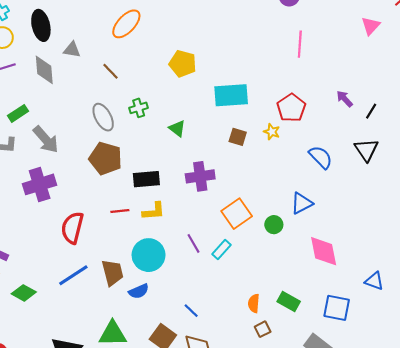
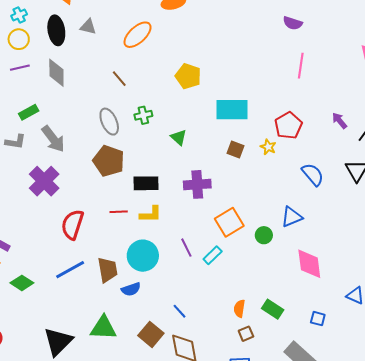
gray triangle: (72, 50) -> (88, 27), moved
purple cross: (40, 184) -> (44, 181), turned -32
blue square: (337, 308) -> (318, 319), size x0.6

